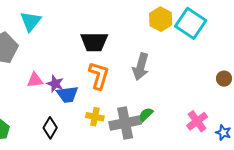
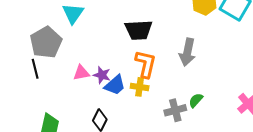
blue trapezoid: (67, 94) -> (115, 85), turned -30
yellow cross: (95, 117) -> (140, 87), moved
gray cross: (125, 123) -> (175, 110), size x0.7

